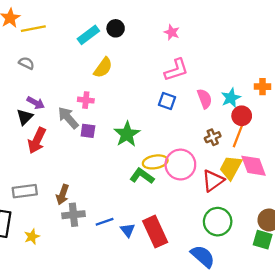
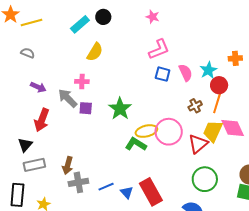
blue square: (167, 101) -> (163, 74), moved
black triangle: (25, 117) -> (25, 145), moved

